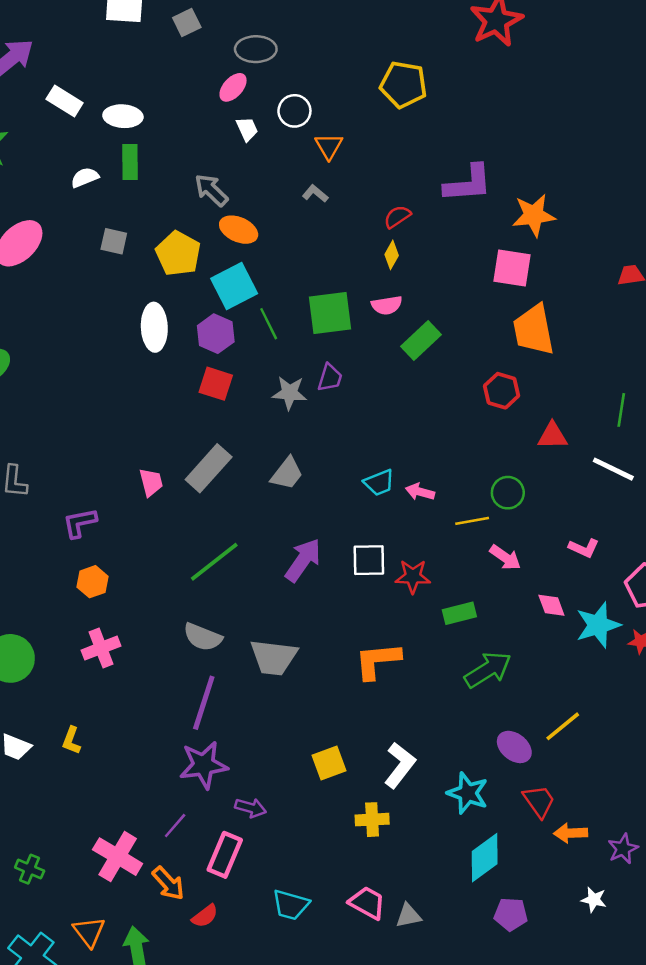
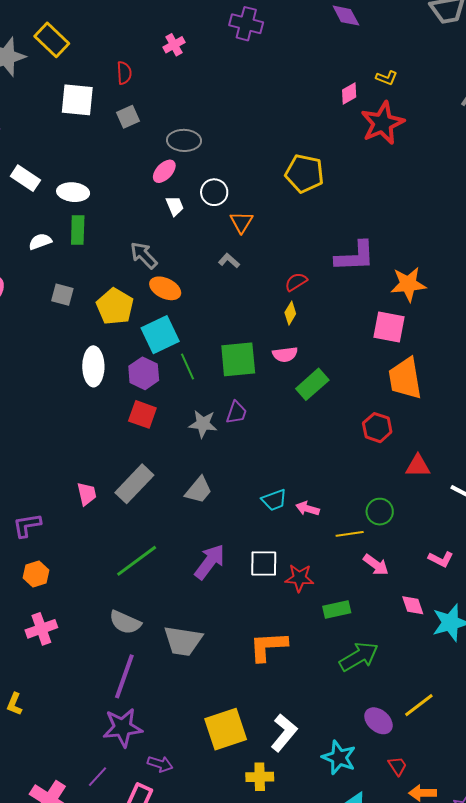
yellow square: (329, 763) -> (226, 729), size x1.5
red trapezoid: (539, 801) -> (397, 766), size x0.7

